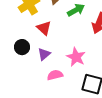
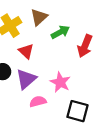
purple triangle: (44, 54) -> (26, 79), size x1.5

